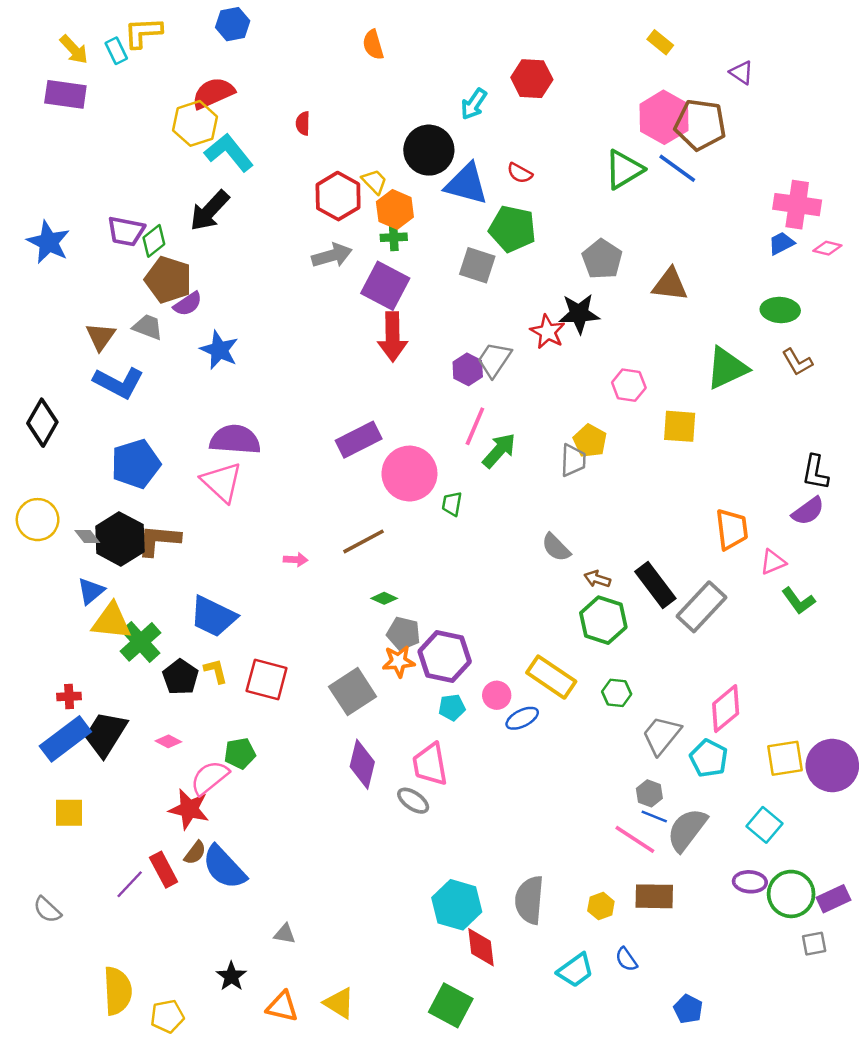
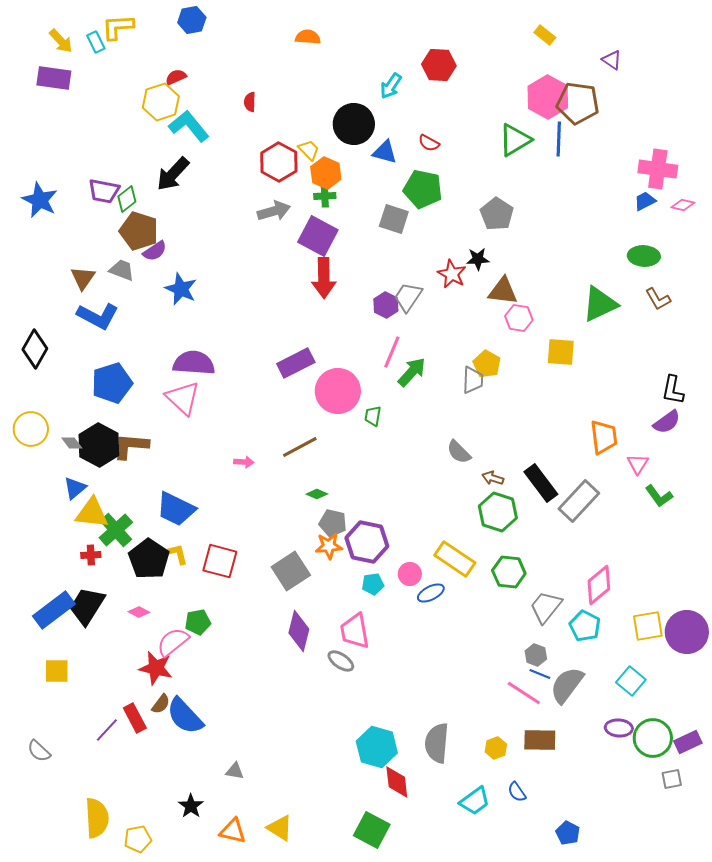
orange semicircle: (373, 45) -> (308, 37), turned 110
red semicircle: (213, 93) -> (176, 77), size x0.6
blue line: (677, 168) -> (559, 139), turned 56
blue triangle: (466, 184) -> (385, 152), size x0.7
brown triangle: (670, 285) -> (503, 291), moved
black star: (579, 314) -> (478, 259), size x0.7
pink triangle: (773, 562) -> (638, 464), turned -35
black pentagon: (181, 677) -> (149, 559), size x1.4
green hexagon: (617, 693) -> (509, 572), size x1.4
red cross: (69, 696) -> (91, 555), moved

